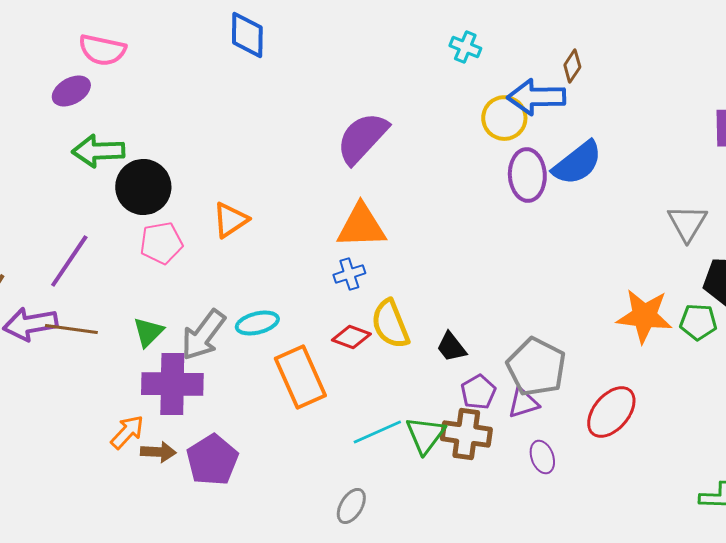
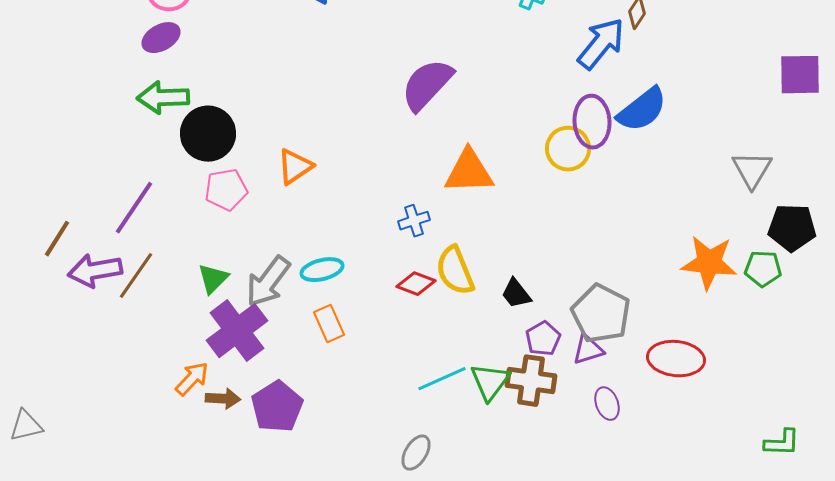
purple ellipse: (71, 91) -> (161, 38), moved
blue arrow: (536, 97) -> (601, 44), turned 130
yellow circle: (504, 118) -> (568, 149), moved
orange triangle: (361, 226) -> (469, 172), moved
brown line: (71, 329) -> (136, 276), turned -63
orange rectangle: (300, 377) -> (329, 324), moved, size x0.6
purple cross: (172, 384) -> (237, 331), turned -38
red ellipse: (611, 412) -> (676, 359), turned 56

